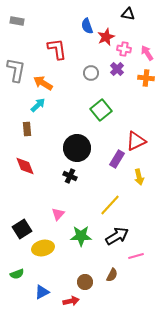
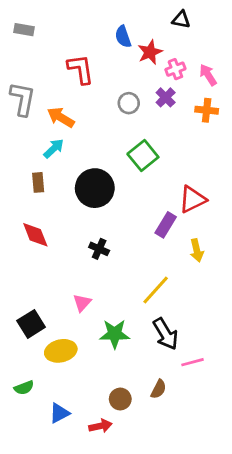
pink cross: (124, 49) -> (175, 69), turned -32
black circle: (77, 148) -> (95, 188), moved
black arrow: (117, 236) -> (166, 334), turned 90

